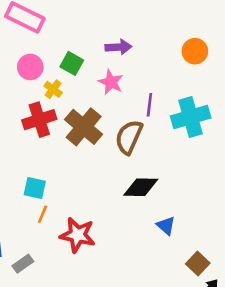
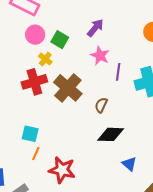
purple arrow: (118, 47) -> (95, 28), turned -48
pink circle: (30, 67) -> (35, 35), moved
pink star: (111, 82) -> (100, 56), moved
brown semicircle: (129, 137) -> (101, 105), moved, size x0.6

